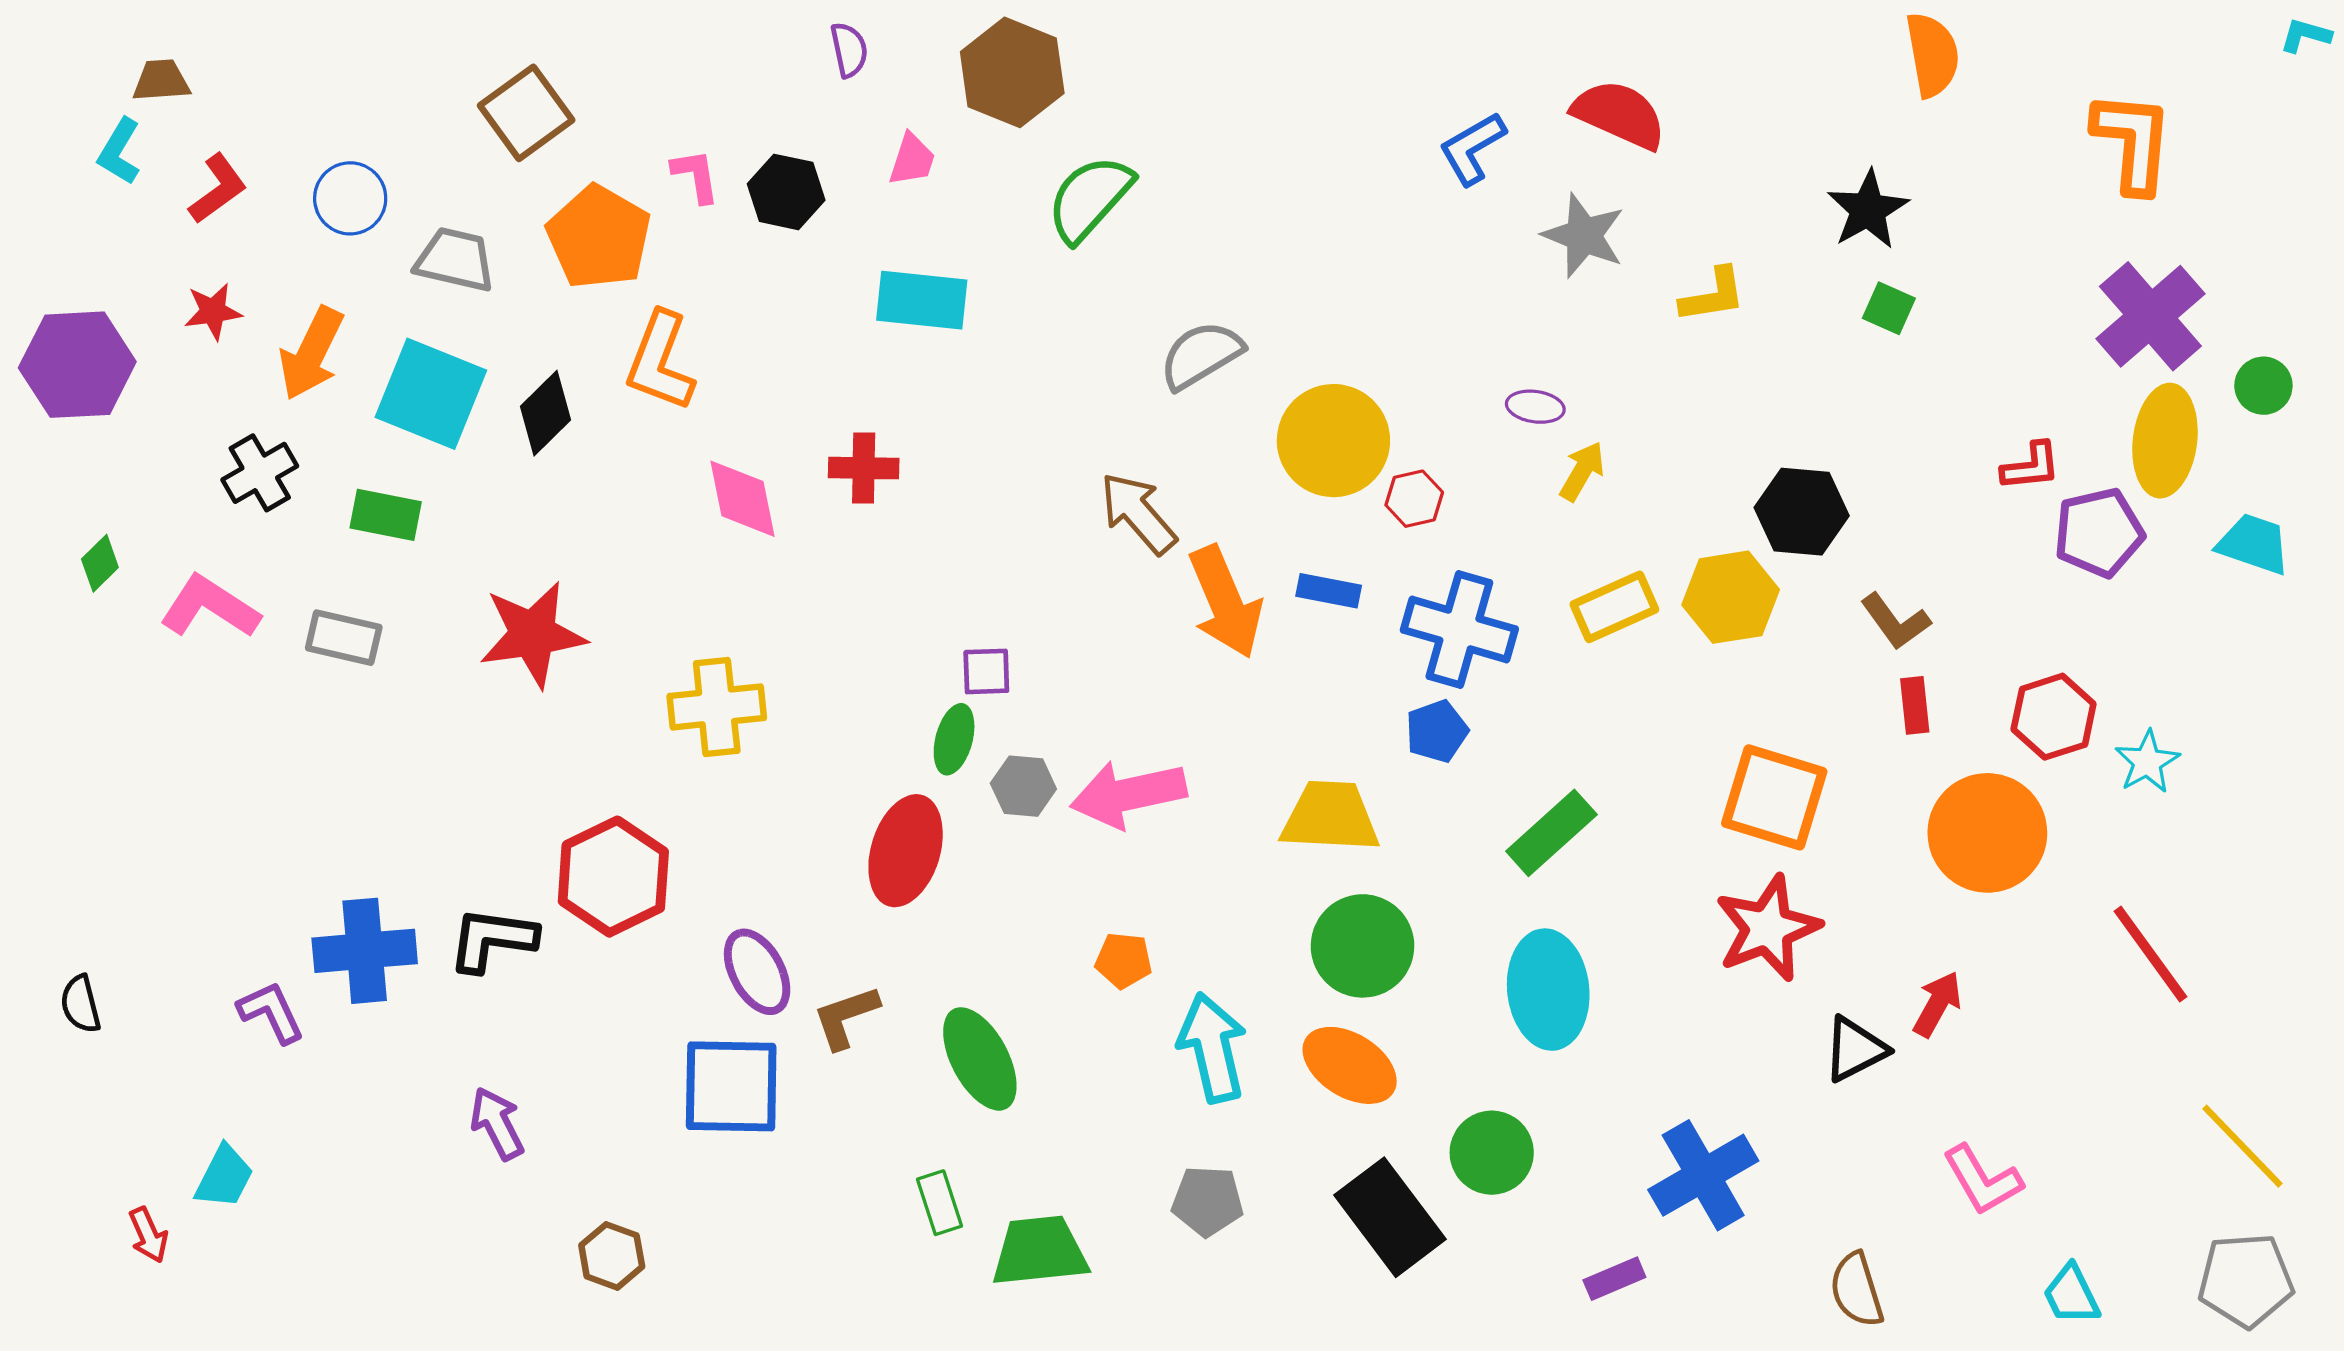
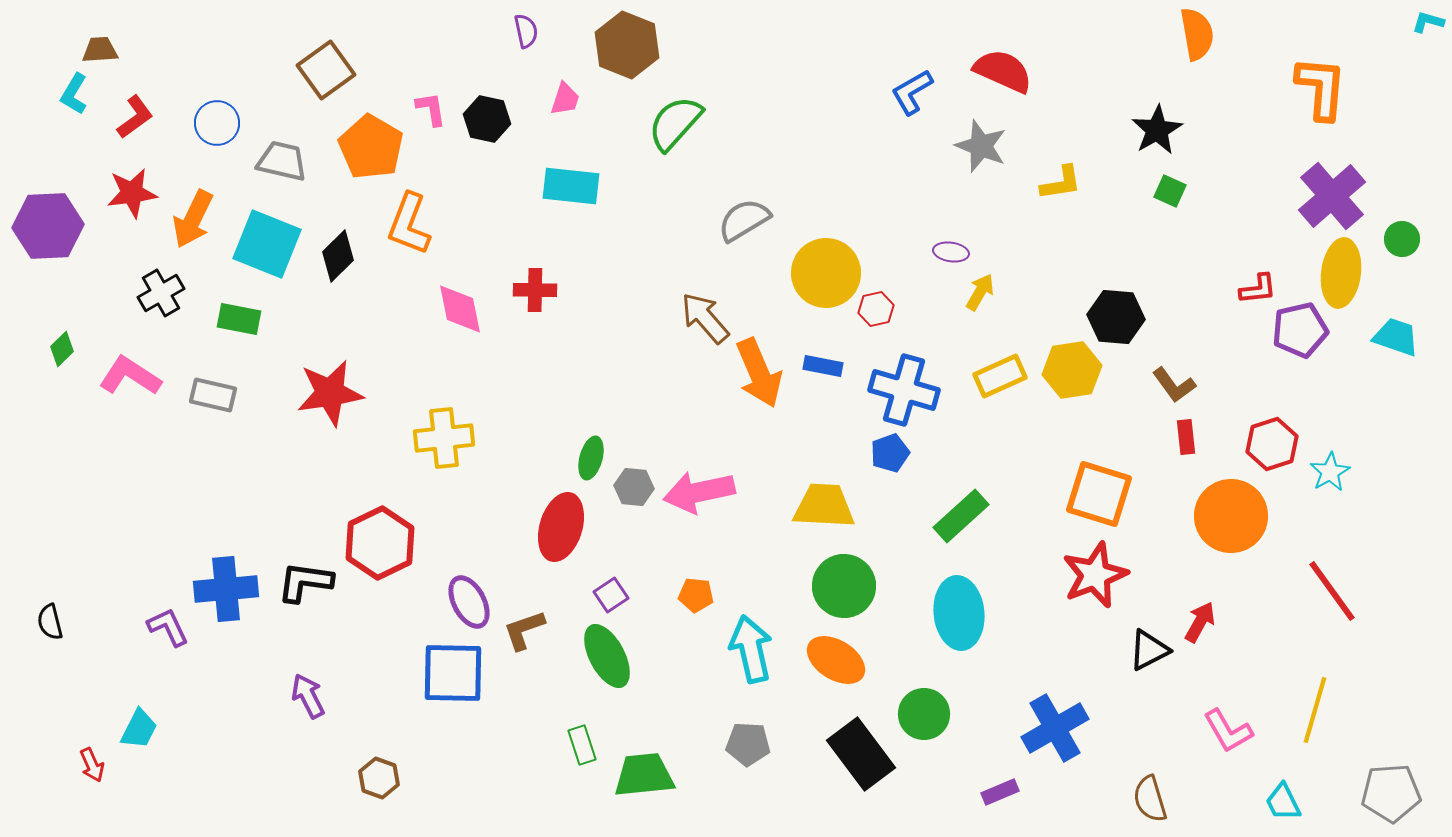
red star: (213, 311) -> (132, 193), size x1.4
purple square: (986, 671) -> (611, 595), moved, turned -32
yellow line: (2242, 1146) -> (1315, 710), moved, turned 60

